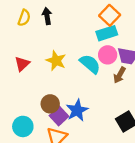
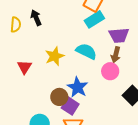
pink circle: (108, 55) -> (110, 71), moved
yellow star: (56, 61) -> (55, 56), turned -30
blue star: (77, 110) -> (77, 87), moved

